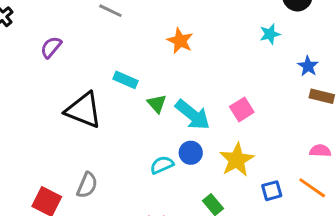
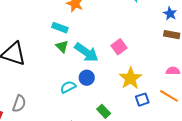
blue star: (308, 66) -> (170, 14), moved
cyan rectangle: (125, 80) -> (60, 28), moved
yellow star: (237, 160) -> (130, 78), moved

